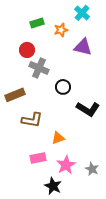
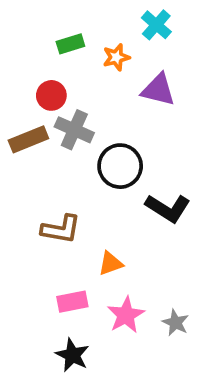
black circle: (63, 87) -> (120, 166), size x1.5
brown rectangle: (15, 95) -> (28, 139), moved
black star: (53, 186) -> (72, 355), moved

